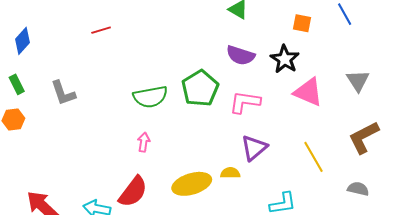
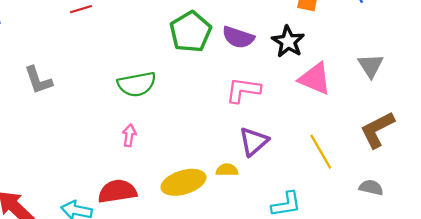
green pentagon: (200, 88) -> (191, 32), moved
red semicircle: (133, 192) -> (117, 191), turned -136

